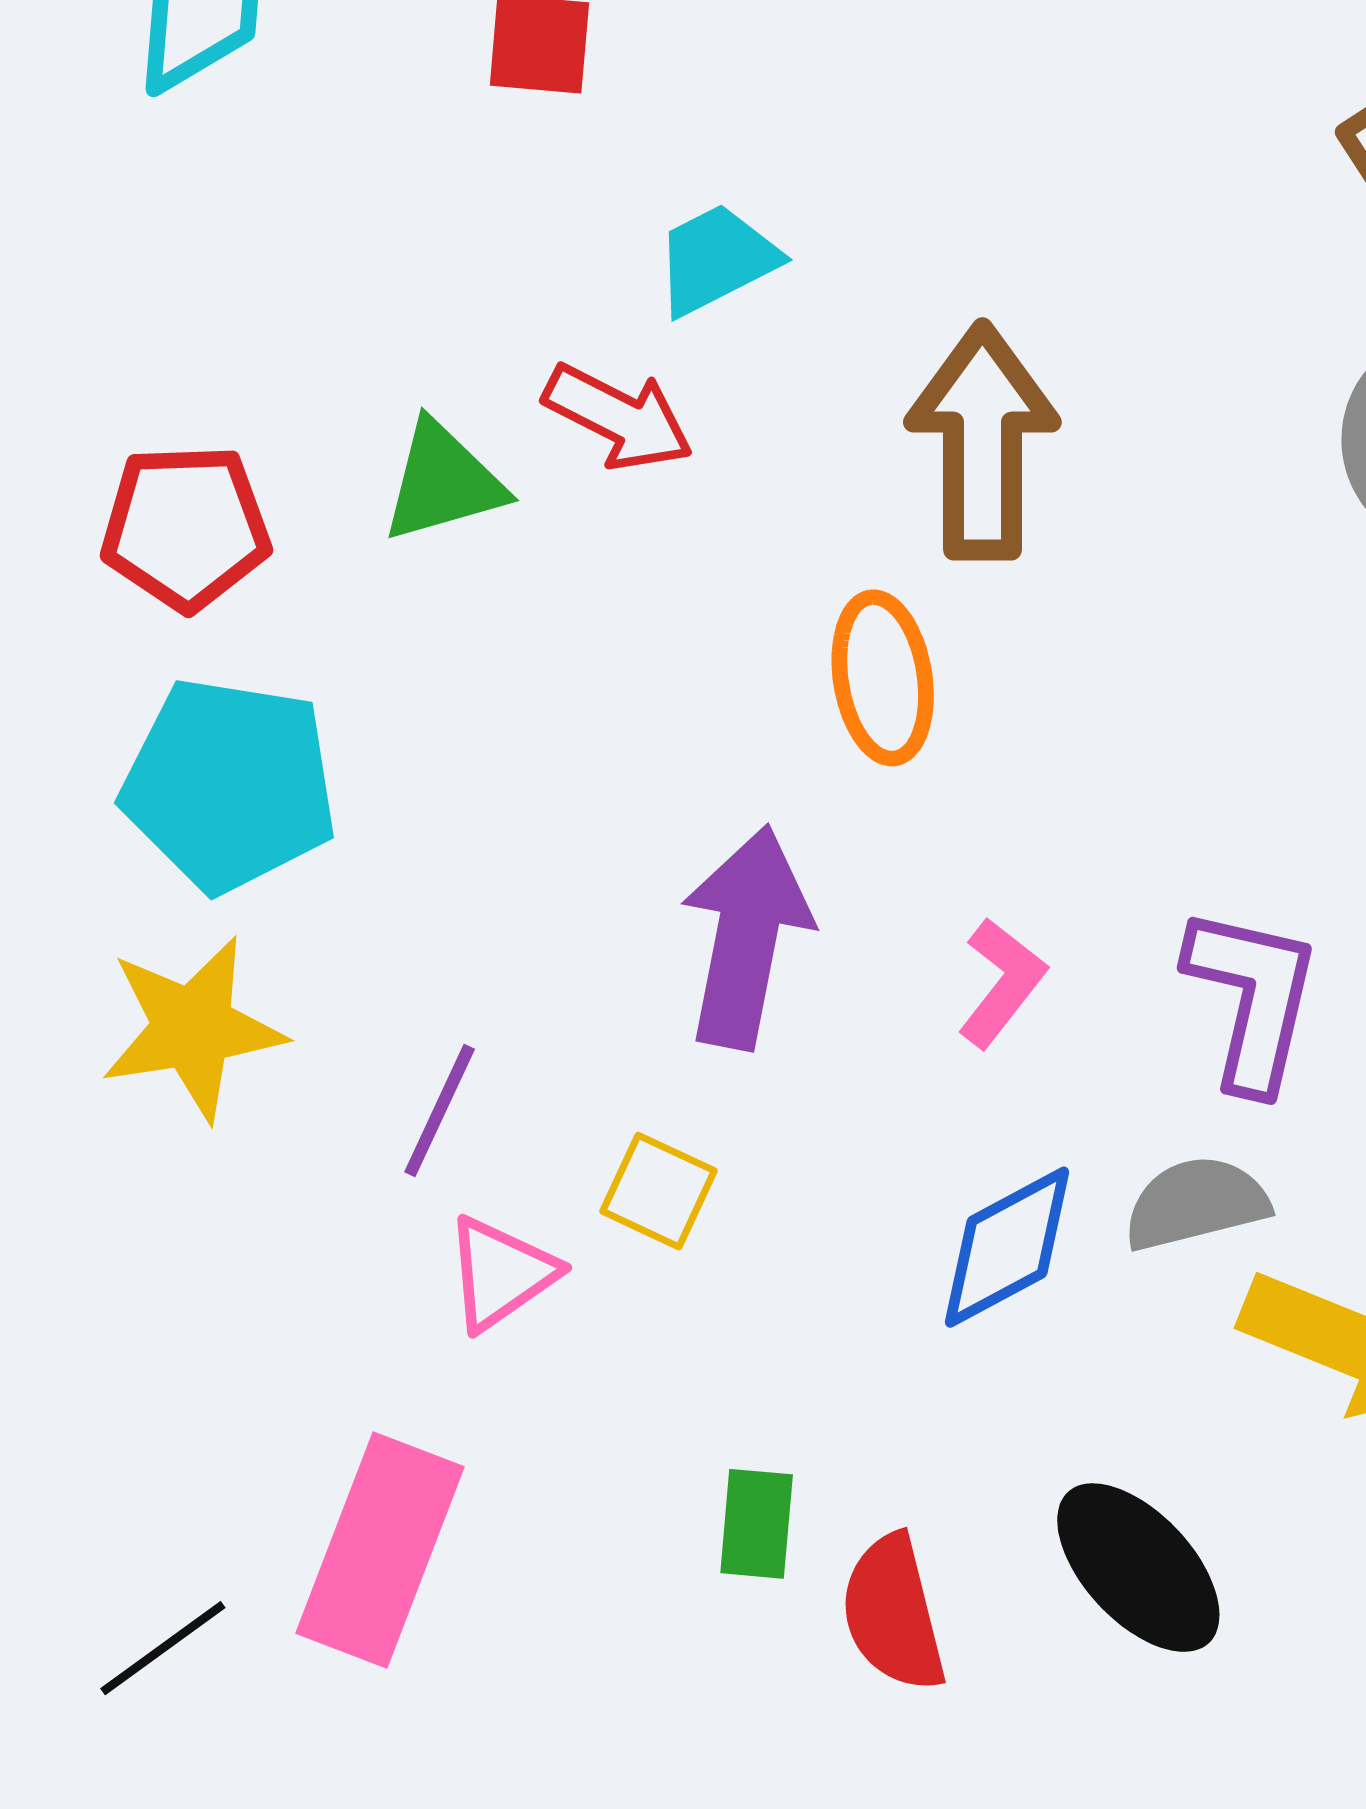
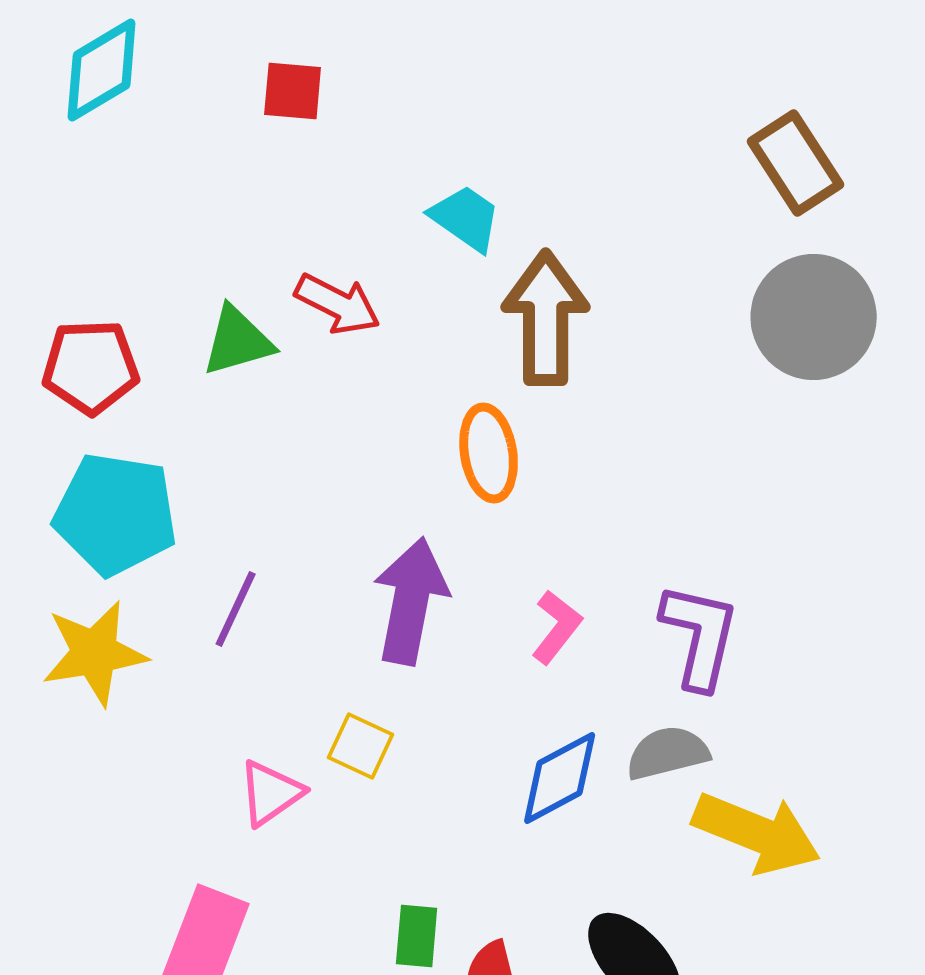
cyan trapezoid: (716, 259) -> (466, 218), moved, turned 62
purple line: (440, 1110) -> (236, 609), moved

